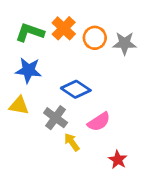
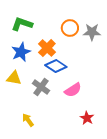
orange cross: (64, 28) -> (47, 48), moved
blue star: (28, 70) -> (21, 52), turned -30
yellow arrow: (72, 142) -> (28, 120), moved

